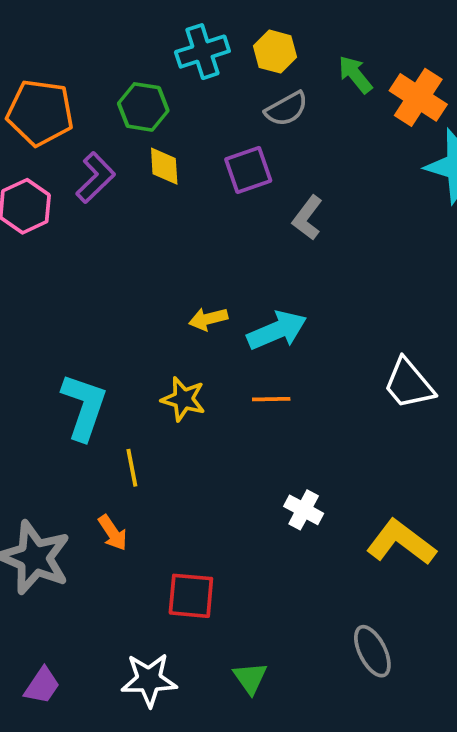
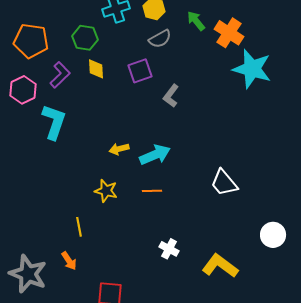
cyan L-shape: (84, 407) -> (54, 122), moved

